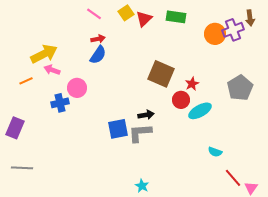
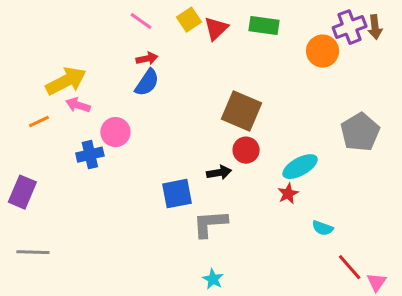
purple cross: (233, 30) -> (350, 27), moved
red star: (192, 84) -> (288, 194), moved
red circle: (181, 100) -> (246, 150), moved
gray L-shape: (140, 133) -> (210, 224), moved

